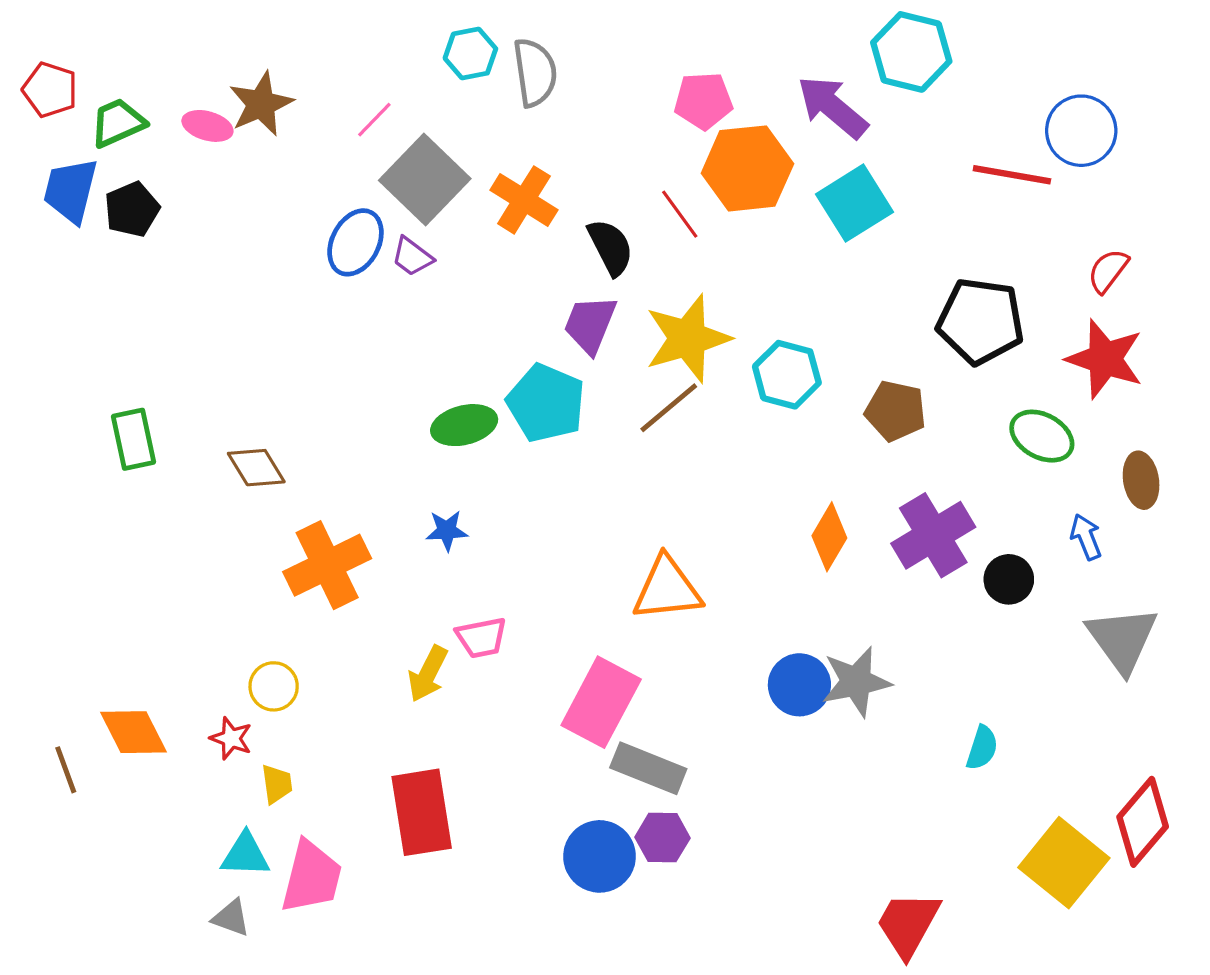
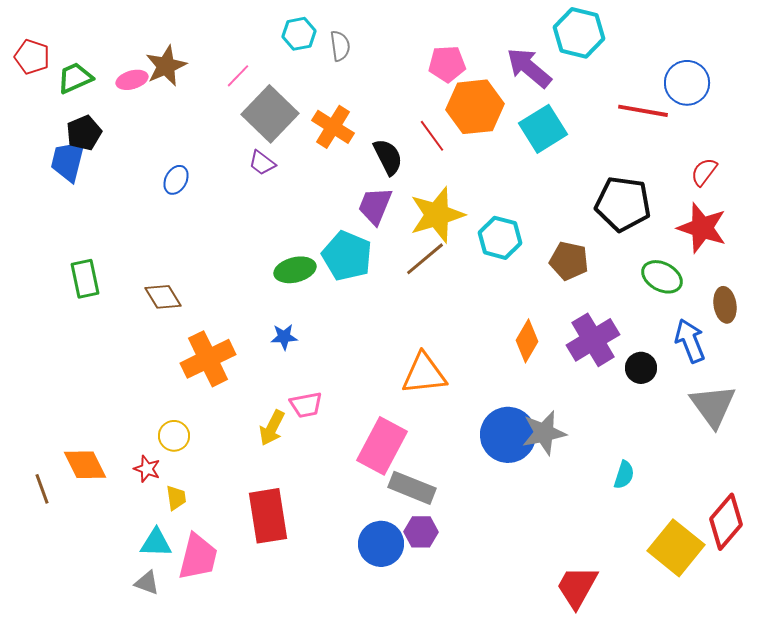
gray semicircle: (535, 72) -> (340, 46), size x0.7
pink ellipse: (207, 126) -> (132, 80), turned -32
blue trapezoid: (71, 190) -> (68, 161), moved
blue ellipse: (355, 242) -> (176, 180), moved, size x0.7
blue arrow: (1086, 537) -> (690, 341), size x1.5
blue circle: (799, 685) -> (508, 435), size x1.4

